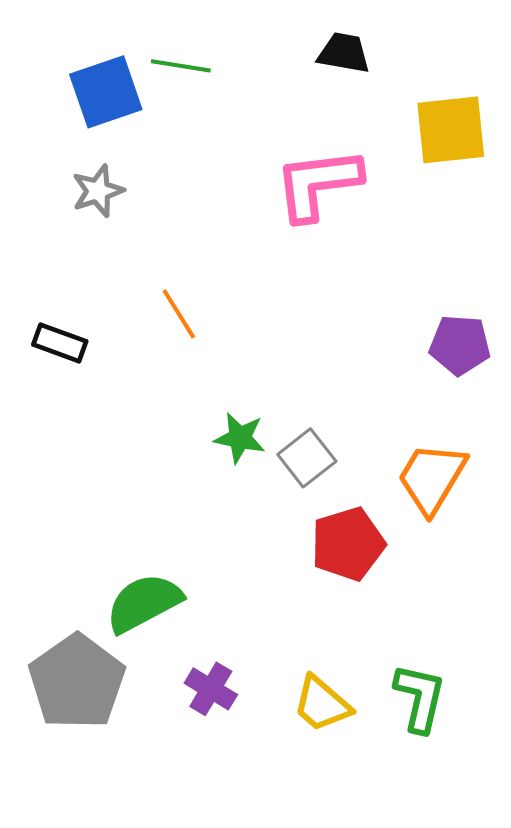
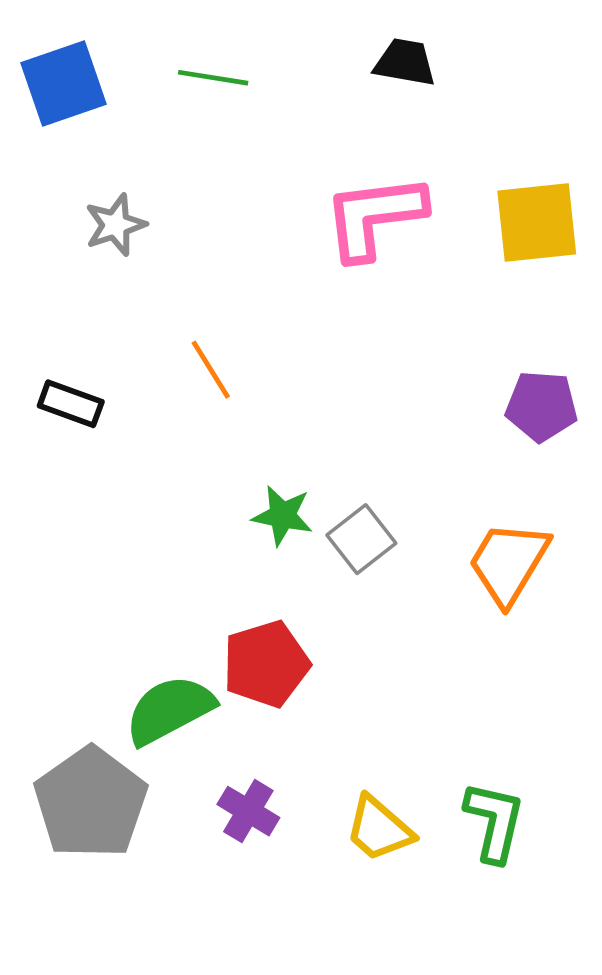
blue square: (106, 92) -> (64, 84), moved
yellow square: (451, 130) -> (537, 222), moved
red pentagon: (348, 544) -> (266, 664), moved

